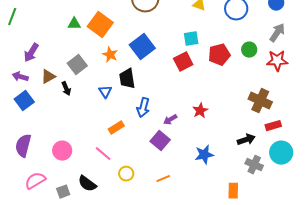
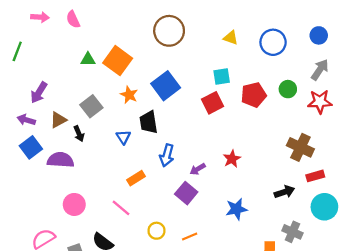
purple semicircle: (23, 146) -> (61, 160), moved, turned 80
gray cross: (254, 165) -> (292, 232), moved
yellow circle: (126, 174) -> (156, 231), moved

